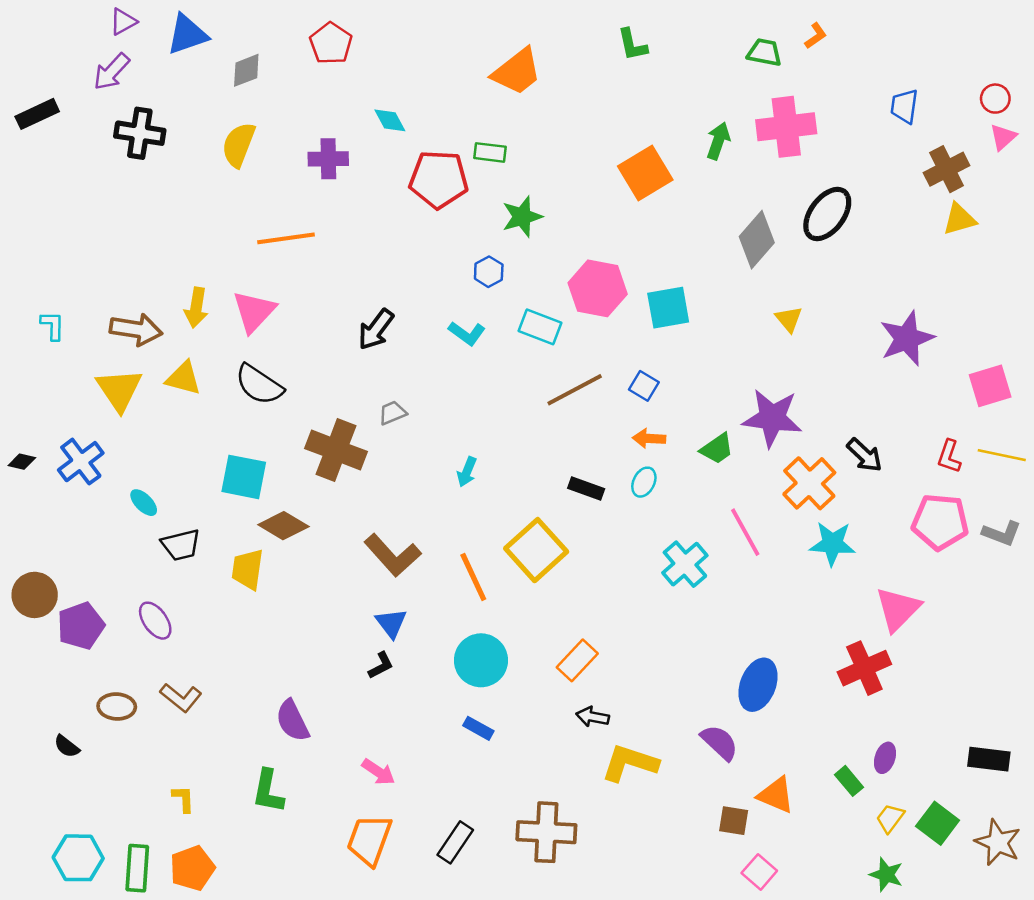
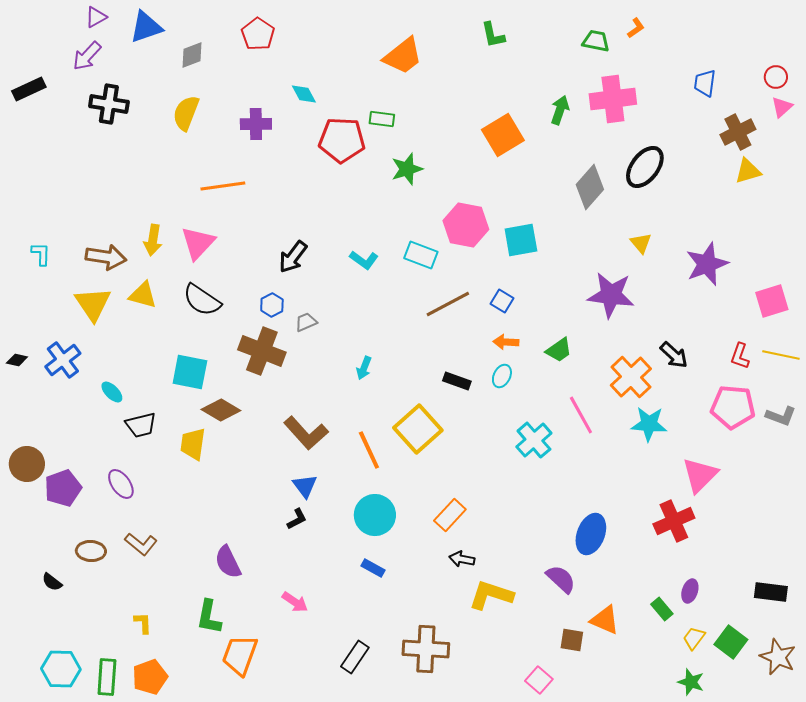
blue hexagon: (489, 272) -> (272, 305), moved
yellow triangle: (789, 319) -> (641, 243), moved
purple star: (772, 418) -> (611, 295), moved
orange trapezoid: (369, 840) -> (240, 655), moved
pink square: (759, 872) -> (539, 680), moved

